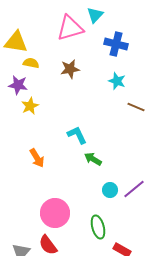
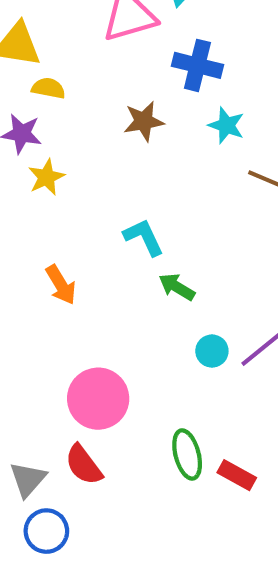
blue cross: (116, 44) -> (197, 65), moved
brown star: (70, 69) -> (144, 121), moved
green ellipse: (98, 227) -> (187, 454), moved

